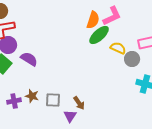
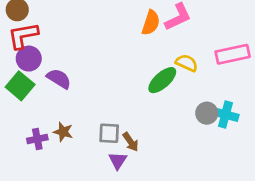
green ellipse: (99, 35) -> (162, 80), moved
gray circle: (132, 59) -> (207, 113), moved
gray square: (53, 100) -> (109, 133), moved

